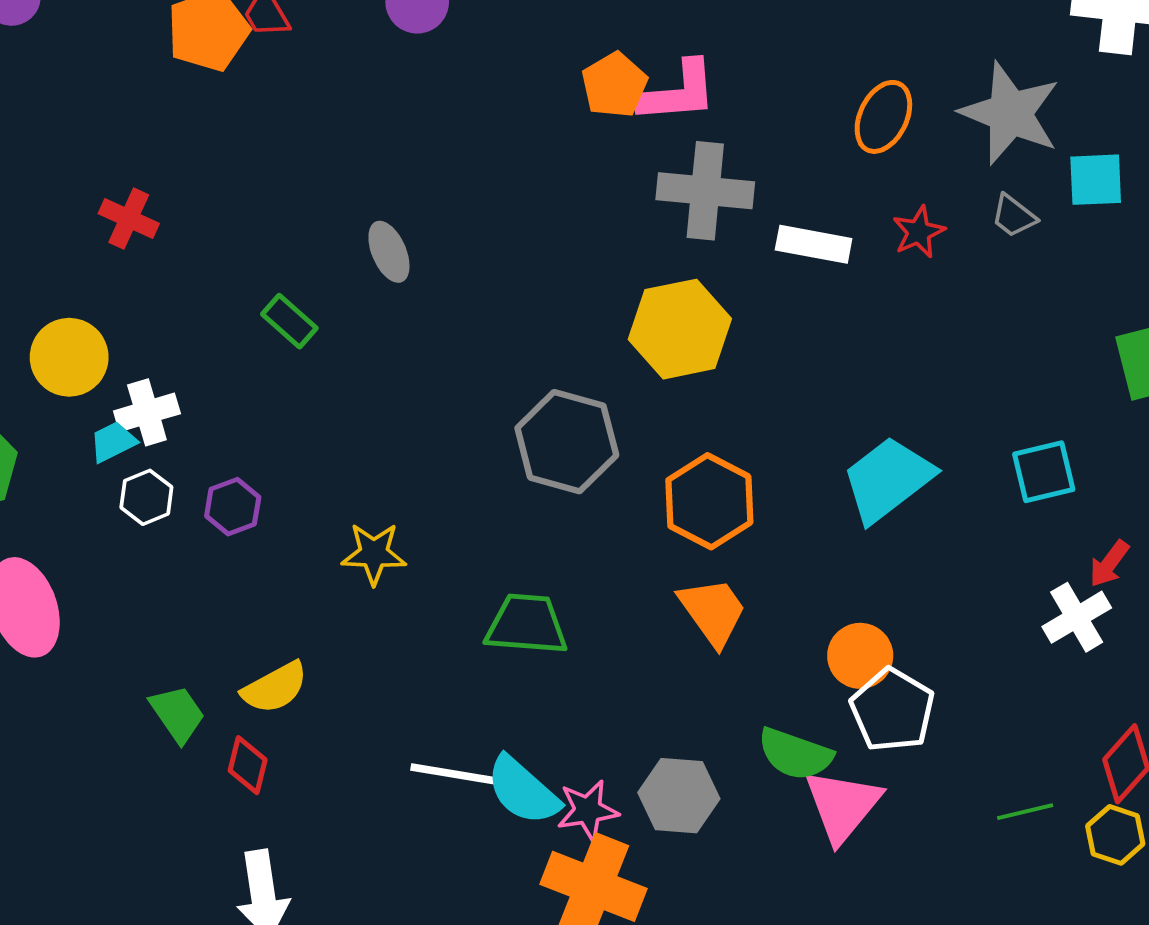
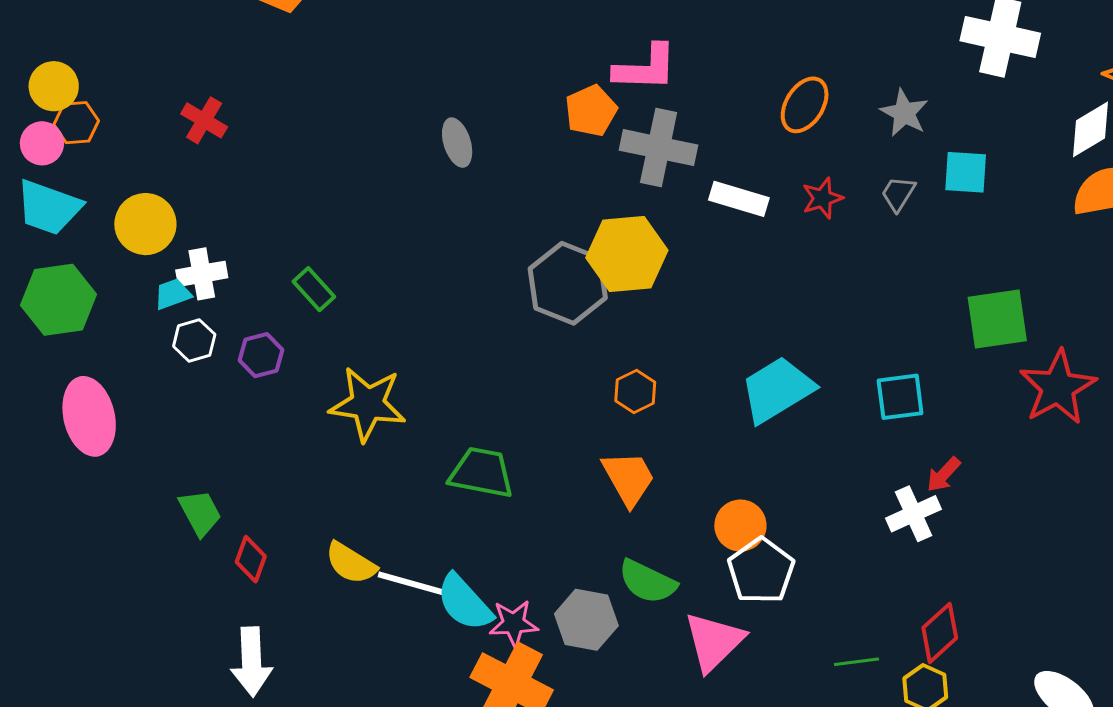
orange pentagon: (614, 85) -> (591, 111), moved
gray star: (1010, 113) -> (904, 113), size x0.6
gray trapezoid: (1014, 216) -> (898, 194), turned 78
gray ellipse: (389, 252) -> (457, 143), moved
green rectangle: (289, 321) -> (314, 289), moved
gray hexagon: (567, 442) -> (568, 283), moved
orange hexagon: (709, 501) -> (635, 391), size x0.6
yellow star: (374, 554) -> (368, 404), size x1.5
yellow semicircle: (275, 688) -> (351, 563), moved, turned 54
green semicircle: (795, 754) -> (647, 582), moved

